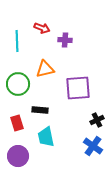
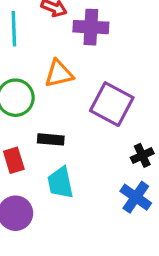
purple cross: (65, 40) -> (91, 27), size x1.5
purple square: (78, 88) -> (112, 104), turned 32

